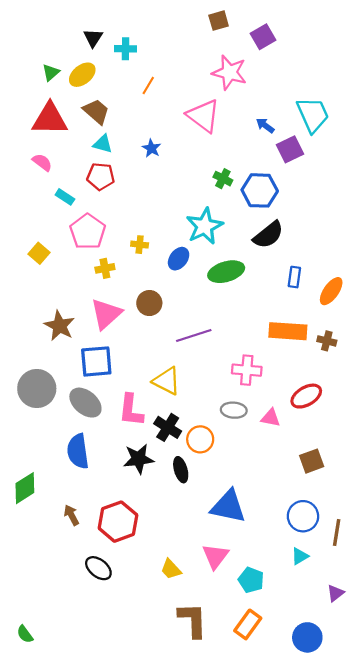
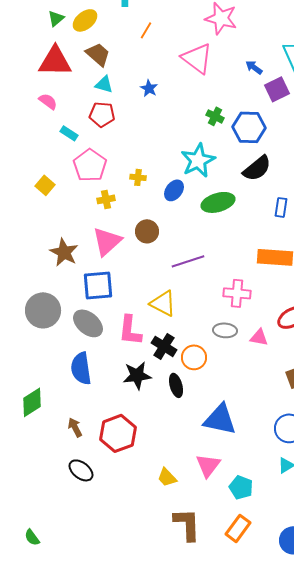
black ellipse: (98, 568) -> (81, 470), moved

